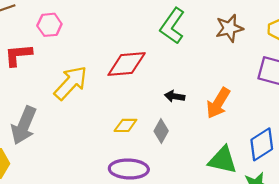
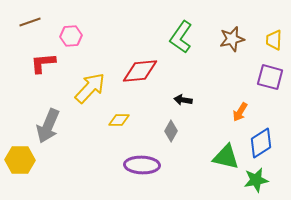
orange arrow: (218, 103) -> (240, 112), moved, size x0.7
yellow diamond: (125, 125) -> (119, 120), moved

